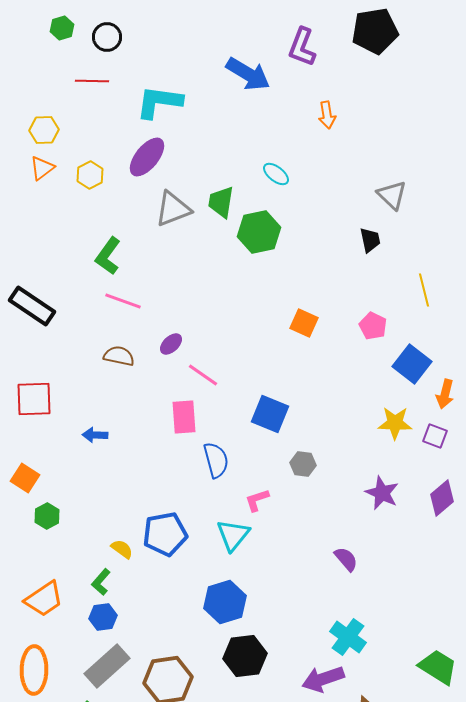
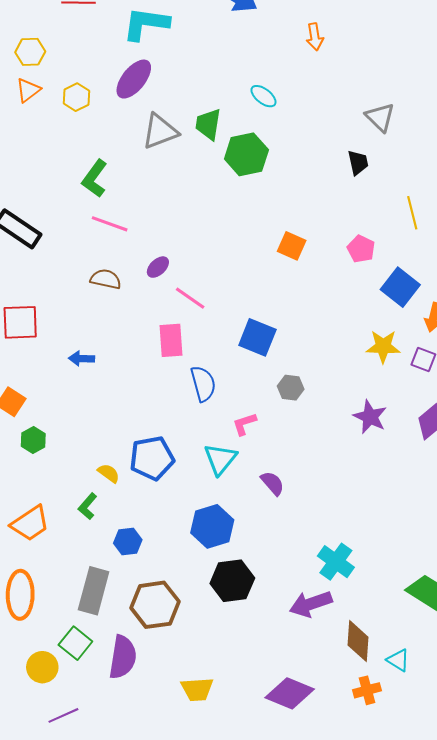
purple semicircle: (346, 559) -> (273, 483), moved
blue hexagon: (103, 617) -> (128, 542), moved
gray rectangle: (107, 666) -> (94, 591), turned -33

